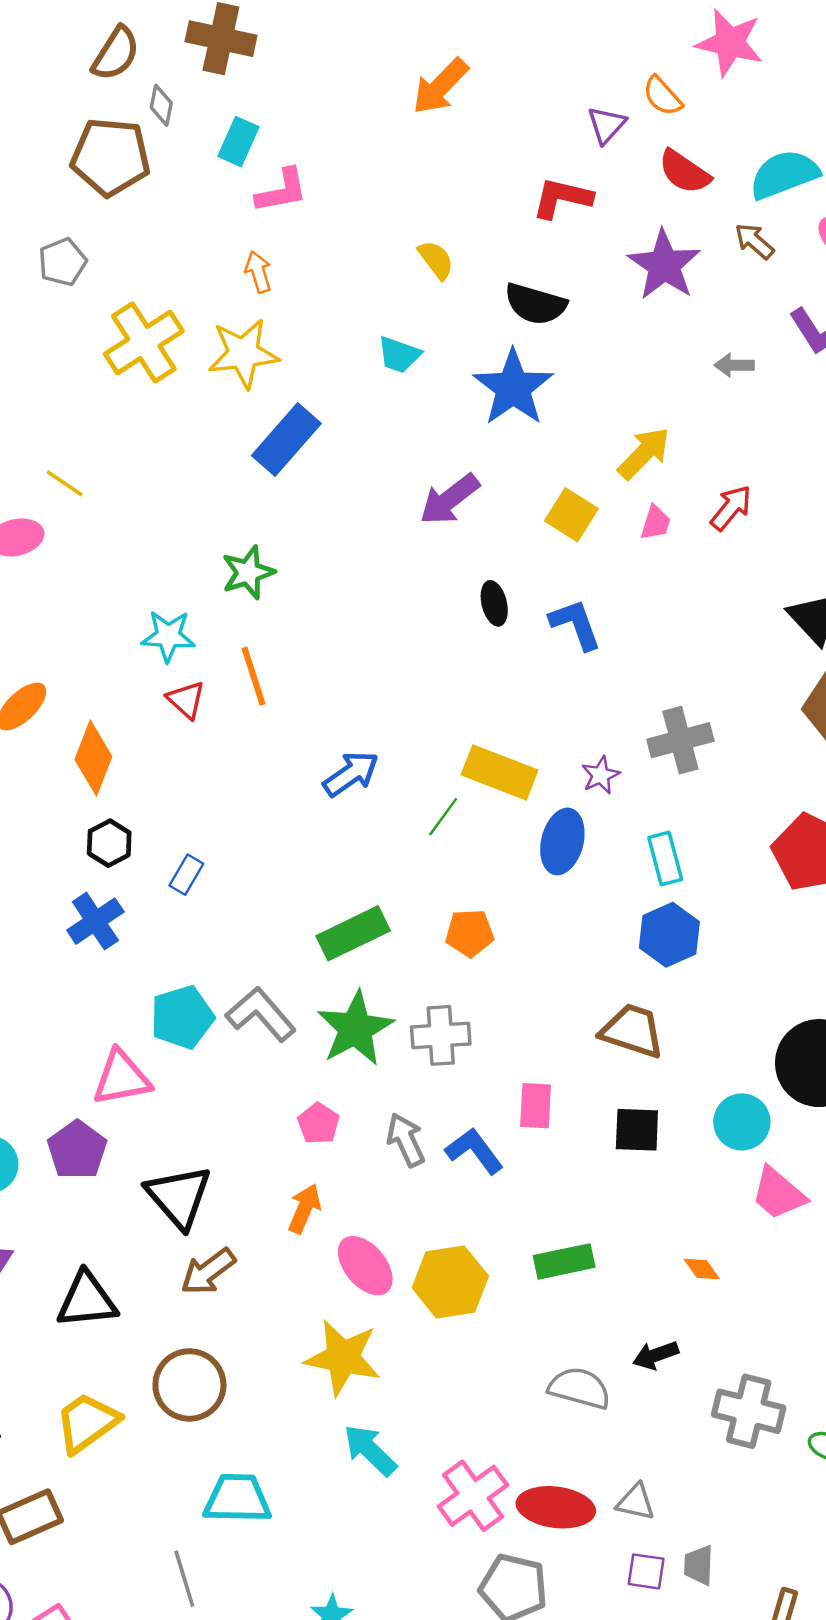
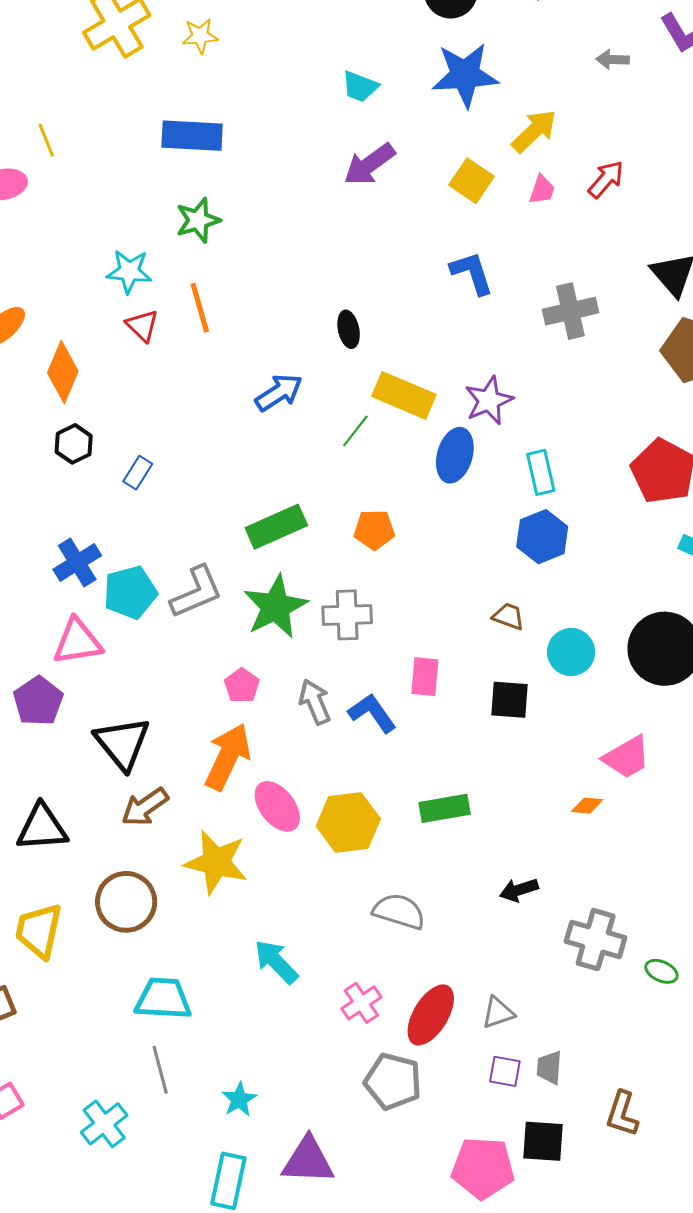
yellow star: (243, 353) -> (200, 36), size x0.6
cyan trapezoid: (399, 355) -> (360, 86), moved
blue star: (513, 388) -> (465, 75), moved, turned 30
blue rectangle: (286, 440) -> (192, 136), moved, turned 50
yellow line: (65, 483) -> (46, 140), turned 32
black ellipse: (494, 603) -> (349, 329), moved
gray cross: (680, 740) -> (570, 311), moved
purple star: (601, 775) -> (489, 400), size x1.5
blue cross: (95, 921) -> (77, 562), moved
gray L-shape: (261, 1014) -> (196, 592), turned 106
brown trapezoid: (632, 1031) -> (508, 616), size x0.6
cyan circle: (742, 1122) -> (571, 652), moved
pink trapezoid: (778, 1193) -> (627, 757), turned -72
orange arrow: (304, 1209) -> (228, 757), size x1.6
orange diamond: (702, 1269) -> (587, 806), moved, turned -52
yellow star: (343, 1358) -> (216, 862), moved
gray semicircle: (579, 1388) -> (399, 911), moved
yellow trapezoid: (87, 1423) -> (39, 931), turned -44
pink cross: (473, 1496) -> (361, 1003), size x0.7
gray triangle: (636, 1502) -> (498, 1013), turned -33
red ellipse: (556, 1507) -> (431, 1015), turned -68
gray line: (184, 1579) -> (160, 1070), moved

